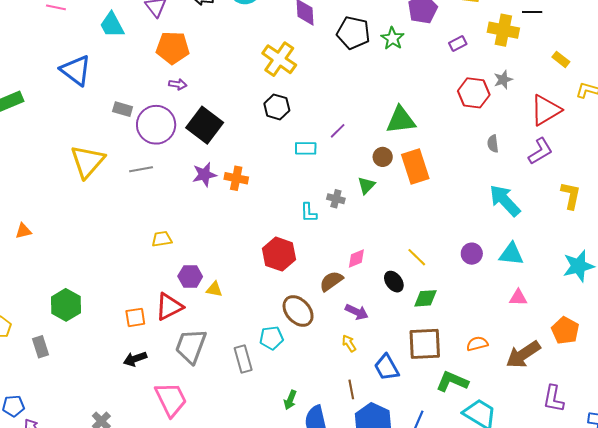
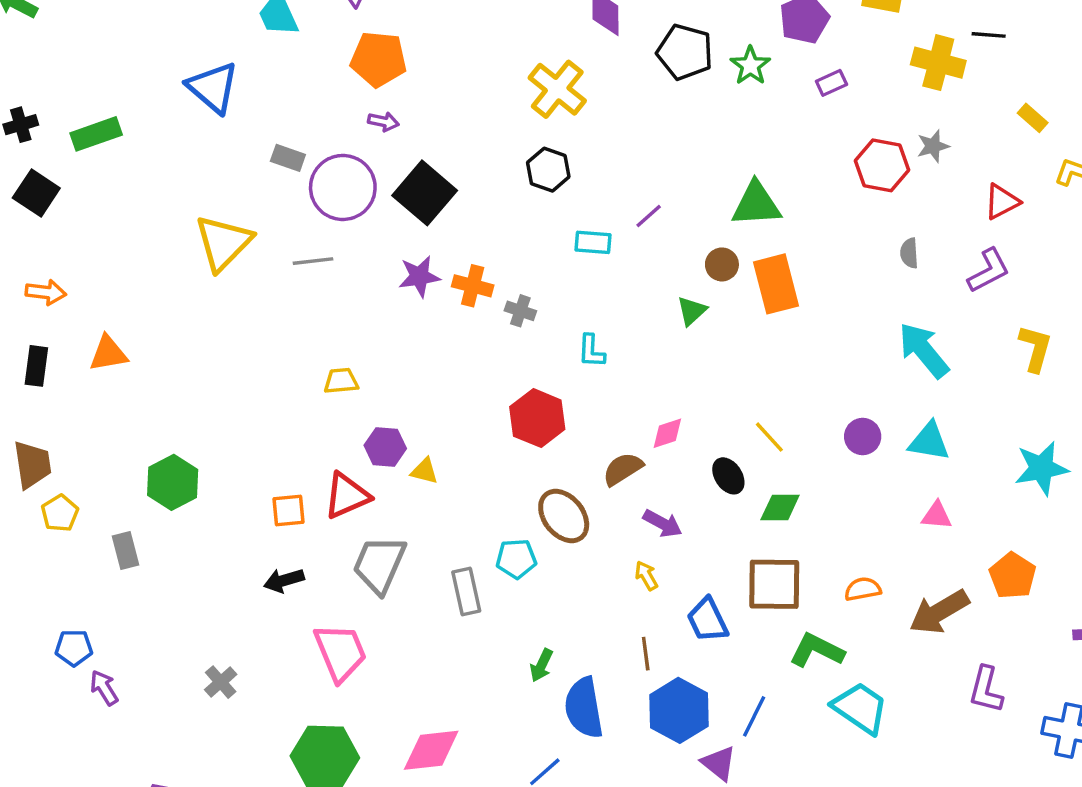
purple rectangle: (458, 44) -> (831, 83), moved
red triangle: (546, 110) -> (1002, 202), size x0.7
gray cross: (336, 199) -> (520, 311), moved
orange triangle: (23, 231) -> (108, 353), size x1.4

